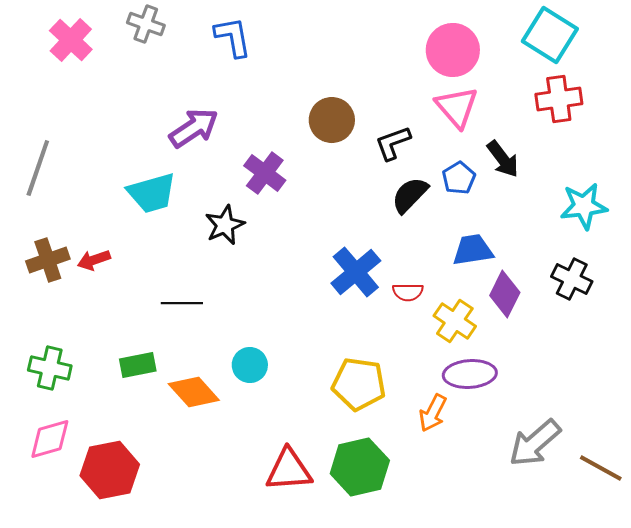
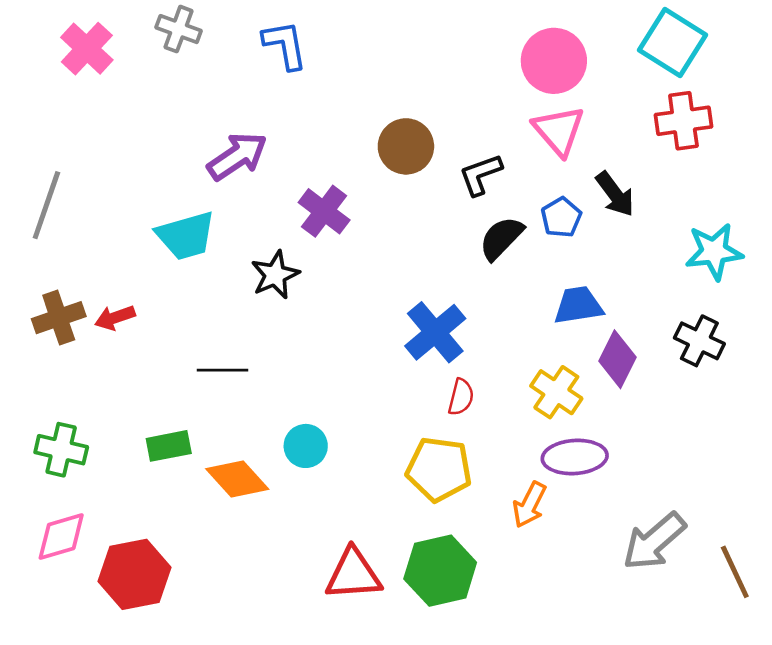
red semicircle: (408, 292) -> (461, 397), moved, turned -76
brown line: (601, 468) -> (735, 572), turned 36

